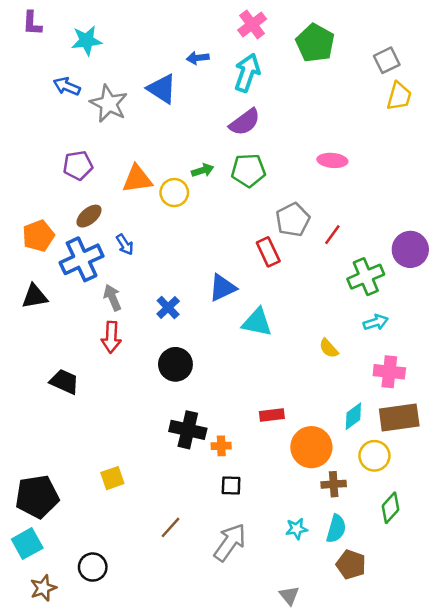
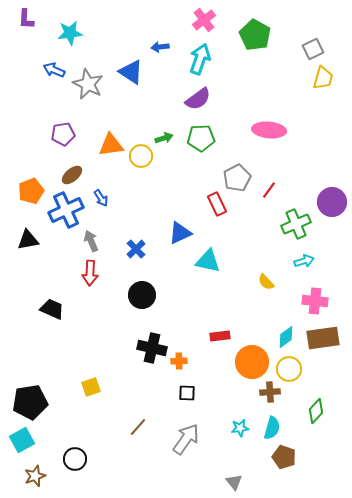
pink ellipse: (332, 160) -> (269, 130), size x1.4
yellow circle: (374, 456) -> (289, 369), moved

